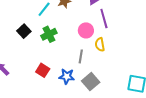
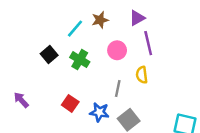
pink circle: (86, 30) -> (117, 50), moved
green cross: (49, 34) -> (80, 60), turned -35

